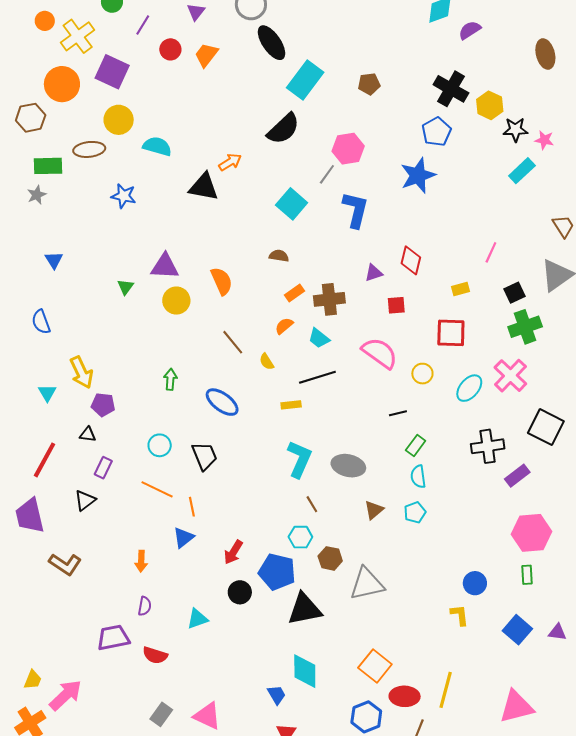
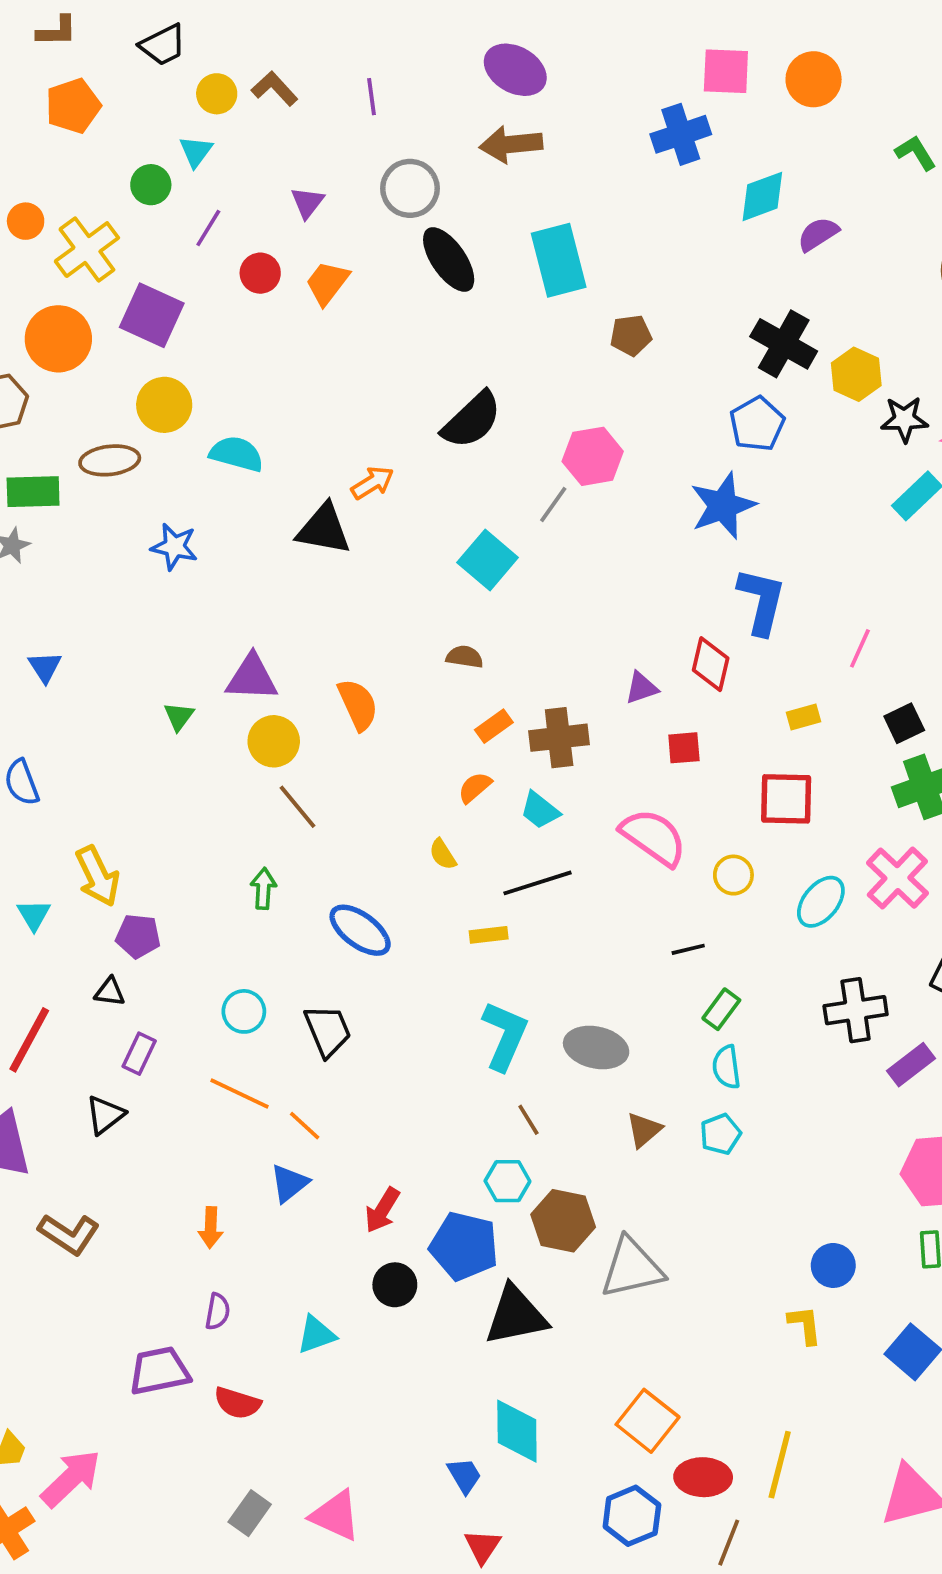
cyan rectangle: (305, 80) -> (559, 260), moved, turned -51
blue L-shape: (355, 210) -> (761, 601), moved
brown line: (233, 342) -> (298, 807), moved
orange line: (192, 507) -> (305, 1126), turned -36
brown hexagon: (330, 558) -> (563, 1221), size x1.4

